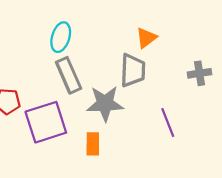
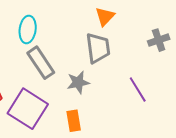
gray star: (105, 104) -> (78, 82), size x0.7
purple square: (46, 122) -> (28, 109), turned -30

